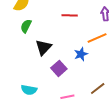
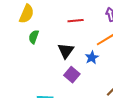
black triangle: (43, 47) -> (66, 51), moved

